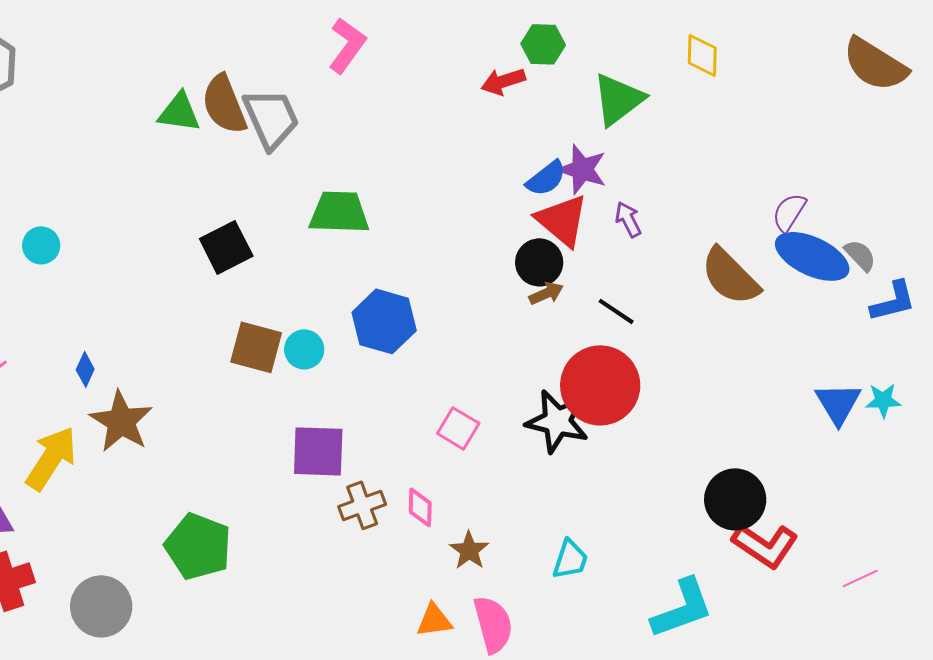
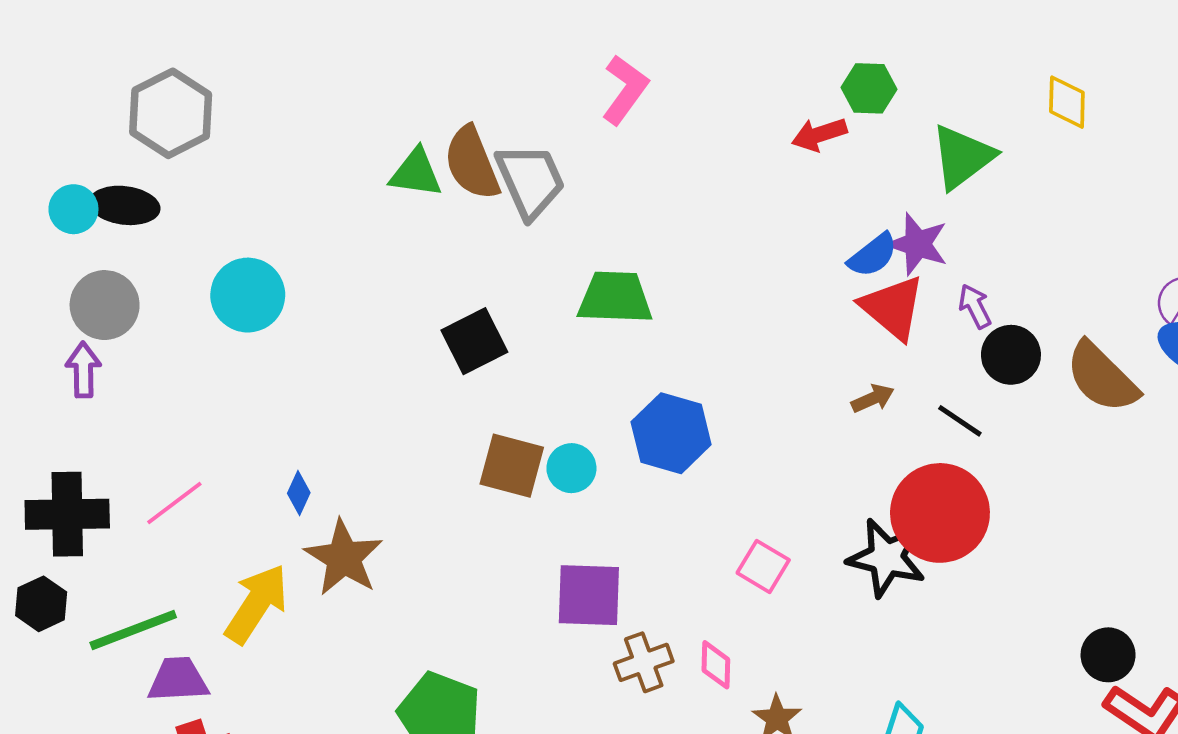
cyan circle: (41, 245) -> (248, 295), moved, size x1.6
black circle: (539, 262) -> (1011, 355), moved
black circle: (735, 499) -> (1108, 655), size x0.7

